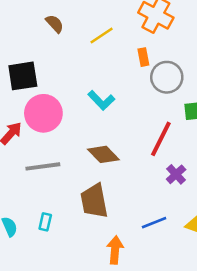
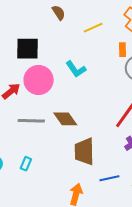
cyan L-shape: (101, 100) -> (76, 69), moved
brown diamond: (103, 154) -> (65, 119), moved
brown trapezoid: (94, 201) -> (84, 151), moved

